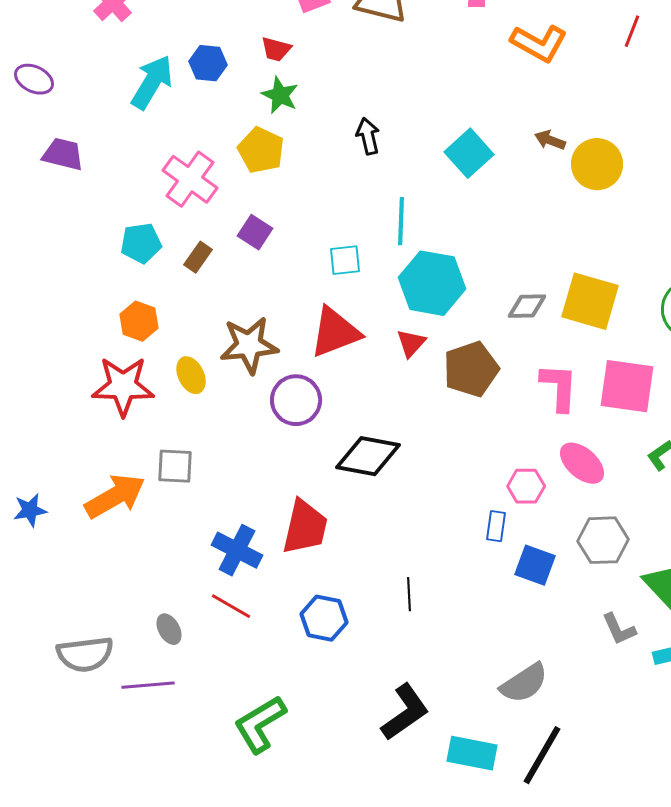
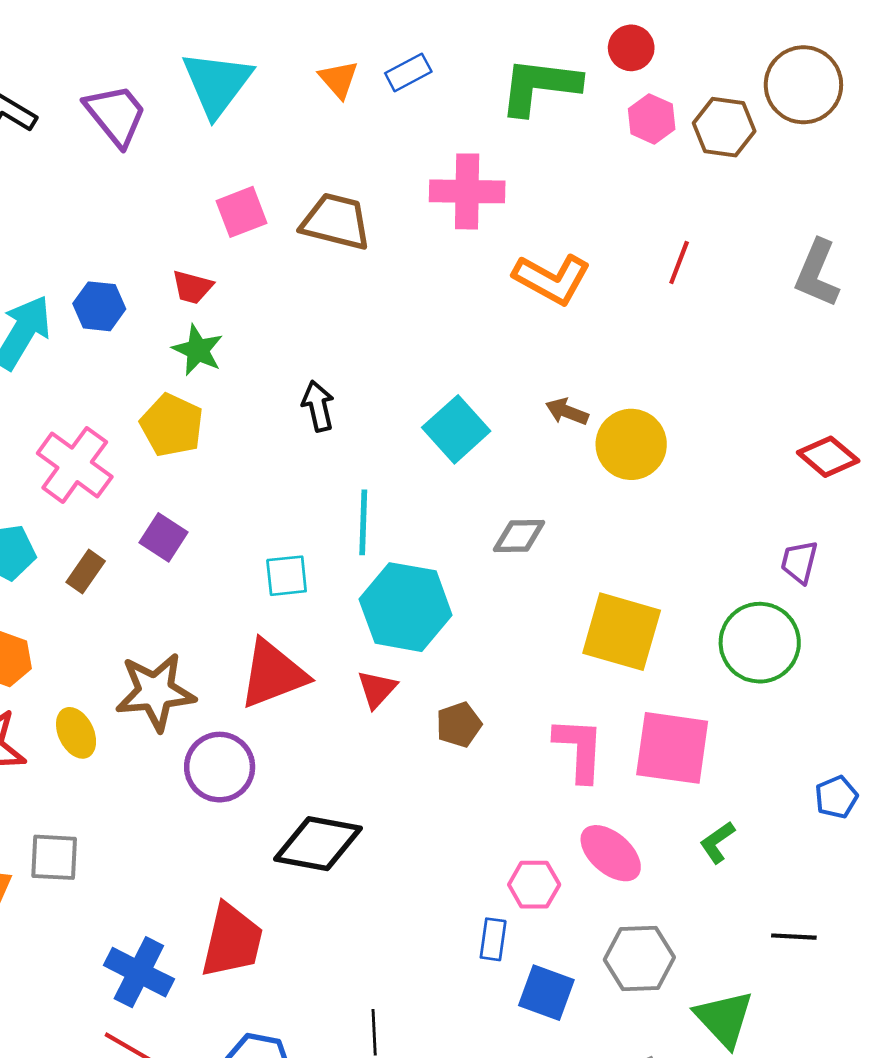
gray diamond: (527, 306) -> (519, 536), moved
brown pentagon: (471, 369) -> (459, 725), size x0.6

